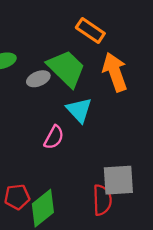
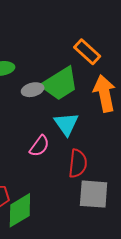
green trapezoid: (66, 68) -> (60, 84), turned 96
red semicircle: (102, 200) -> (78, 163), moved

